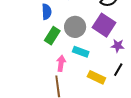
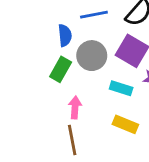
blue semicircle: (47, 12) -> (65, 35), moved
cyan rectangle: (81, 52) -> (121, 88), moved

